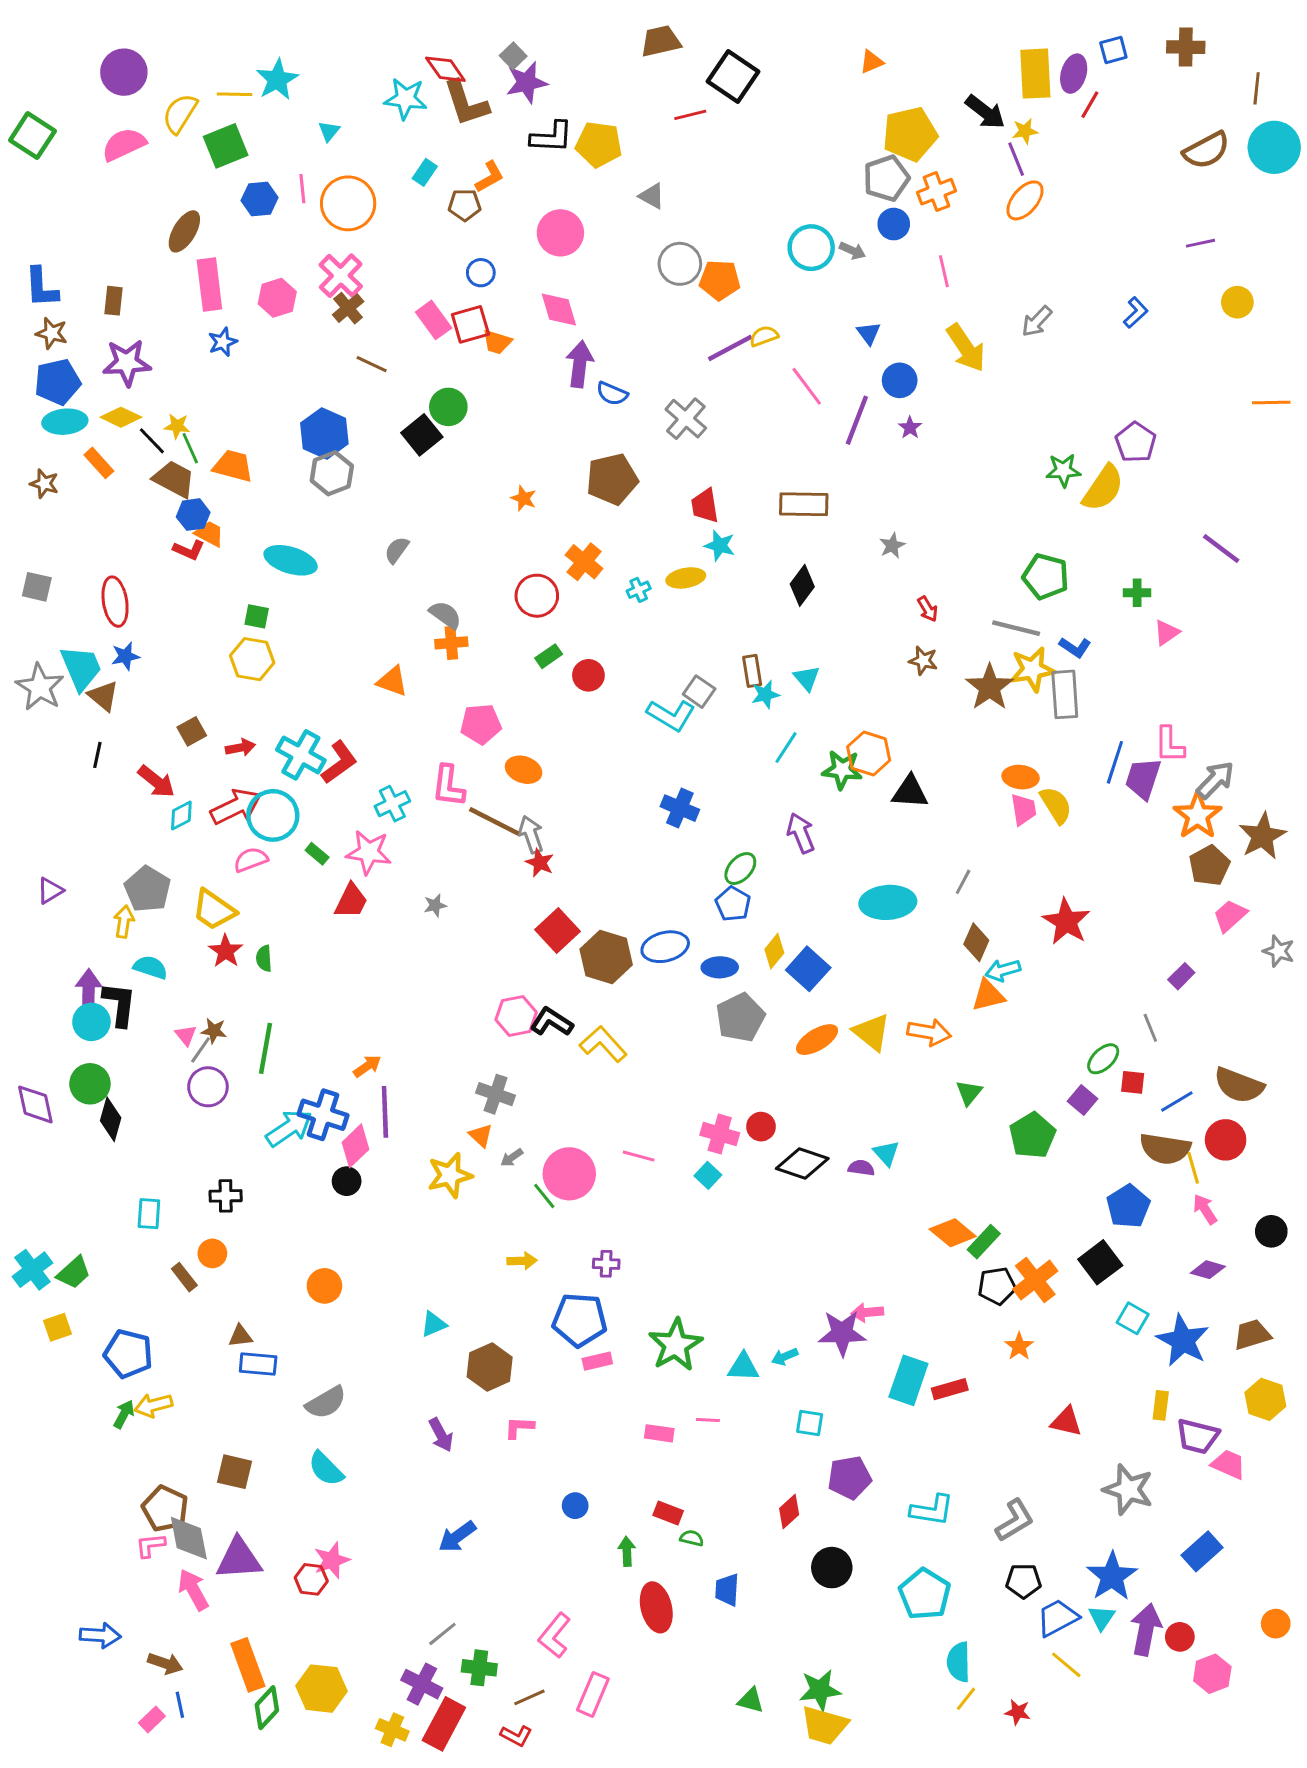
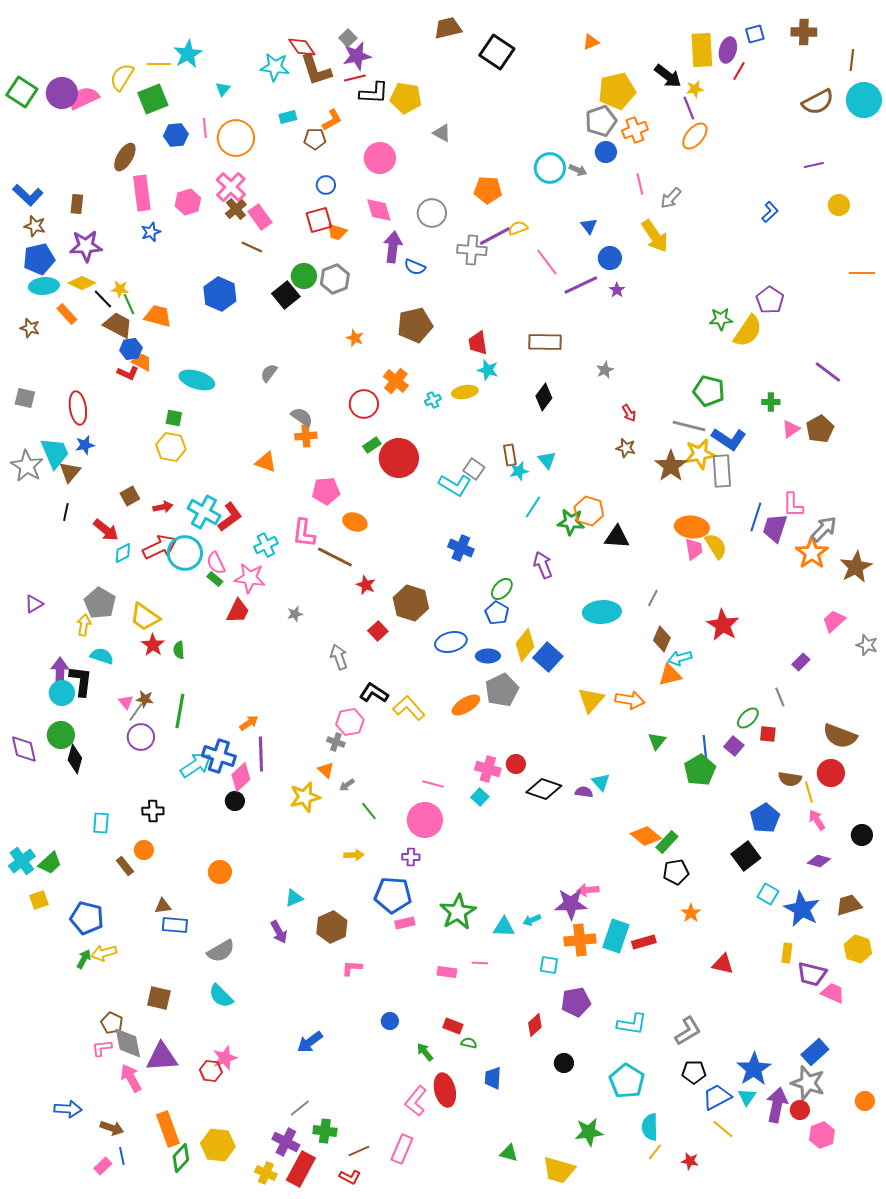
purple circle: (124, 72) -> (62, 93), moved
red line: (690, 115) -> (355, 78), moved
cyan rectangle: (425, 172) -> (288, 117), turned 42
gray circle: (680, 264) -> (432, 213), moved
blue L-shape: (41, 287) -> (28, 195), turned -44
pink rectangle: (434, 320) -> (260, 217), moved
gray arrow: (1037, 321) -> (671, 198), moved
gray cross: (686, 419) -> (472, 250), moved, turned -36
purple line: (857, 420) -> (581, 285), turned 44
gray hexagon: (332, 473) -> (335, 279), moved
blue L-shape: (1075, 647) -> (729, 439), size x1.6
red circle: (588, 675) -> (399, 458), size x1.8
brown triangle: (103, 696) -> (70, 472), turned 30
orange ellipse: (1021, 777) -> (692, 527), size x1.4
gray arrow: (531, 835) -> (339, 657), moved
pink semicircle: (251, 860) -> (216, 563), moved, turned -95
brown pentagon: (1209, 866) -> (820, 429), moved
red square: (557, 930) -> (378, 631), size x0.7
yellow diamond: (774, 951) -> (525, 645), size x1.4
brown hexagon: (606, 957) -> (411, 603), moved
pink hexagon: (516, 1016) -> (350, 722), moved
yellow triangle: (872, 1032) -> (591, 700), turned 32
orange ellipse: (817, 1040) -> (466, 705), moved
gray cross: (496, 1094) -> (336, 742), size x0.7
blue line: (1177, 1102) -> (705, 747), moved, turned -65
brown semicircle: (1165, 1149) -> (790, 779), size x0.7
pink circle: (569, 1174) -> (425, 820), moved
orange cross: (1035, 1280) -> (580, 940), moved, turned 32
purple arrow: (441, 1435) -> (279, 932), moved
gray star: (1128, 1489) -> (808, 1083), moved
brown pentagon: (165, 1509) -> (112, 1023), size x0.7
green arrow: (627, 1551) -> (425, 1052), turned -36
black circle: (832, 1568) -> (564, 1063), size x0.7
pink L-shape: (555, 1635) -> (416, 1101), moved
green star: (820, 1690) -> (589, 1132), moved

